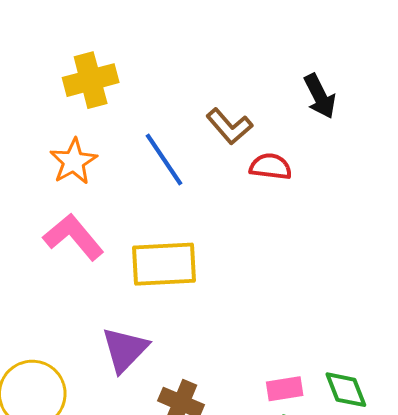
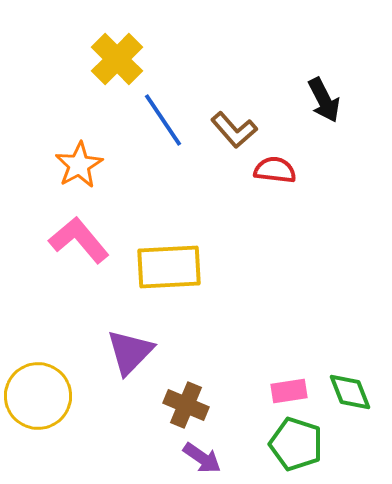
yellow cross: (91, 80) -> (117, 59), moved, turned -30
blue line: (164, 159) -> (163, 120), moved

